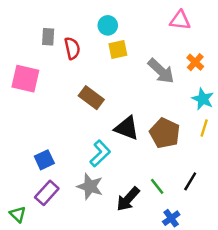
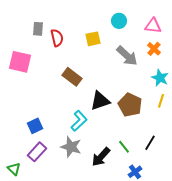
pink triangle: (180, 20) -> (153, 26), moved
cyan circle: (108, 25) -> (119, 21), moved
black triangle: (127, 128) -> (100, 101), turned -40

